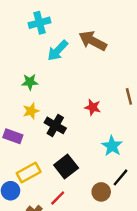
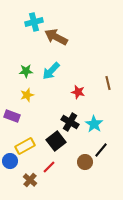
brown arrow: (93, 41) -> (56, 37), moved
cyan arrow: (58, 51) -> (51, 71), moved
black cross: (55, 125) -> (70, 122), moved

